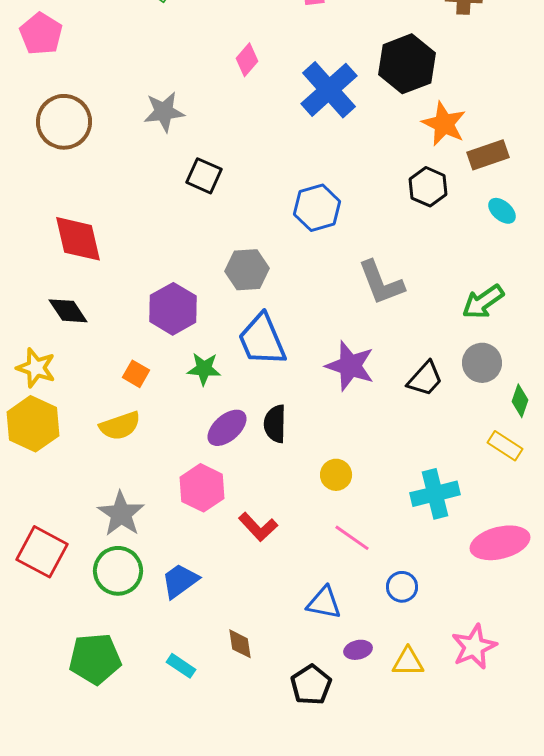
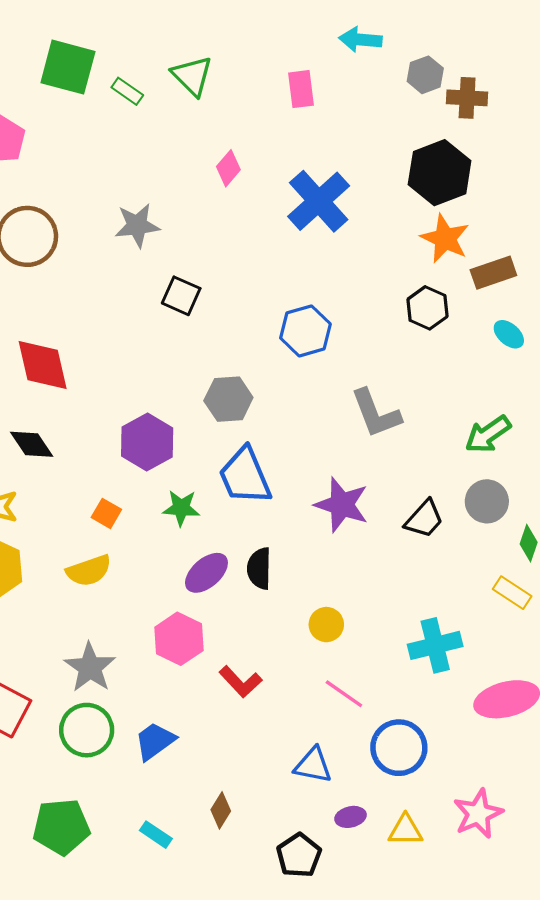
black hexagon: (407, 64) -> (440, 173), moved
blue circle: (402, 587) -> (399, 748), size x1.6
brown diamond: (240, 644) -> (221, 810), turned 40

